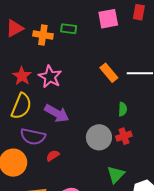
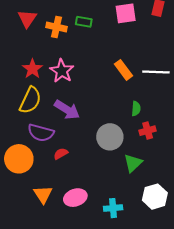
red triangle: (15, 28) -> (27, 19), turned -30
red cross: (124, 136) -> (148, 131), moved
green triangle: (116, 175) -> (133, 163), moved

